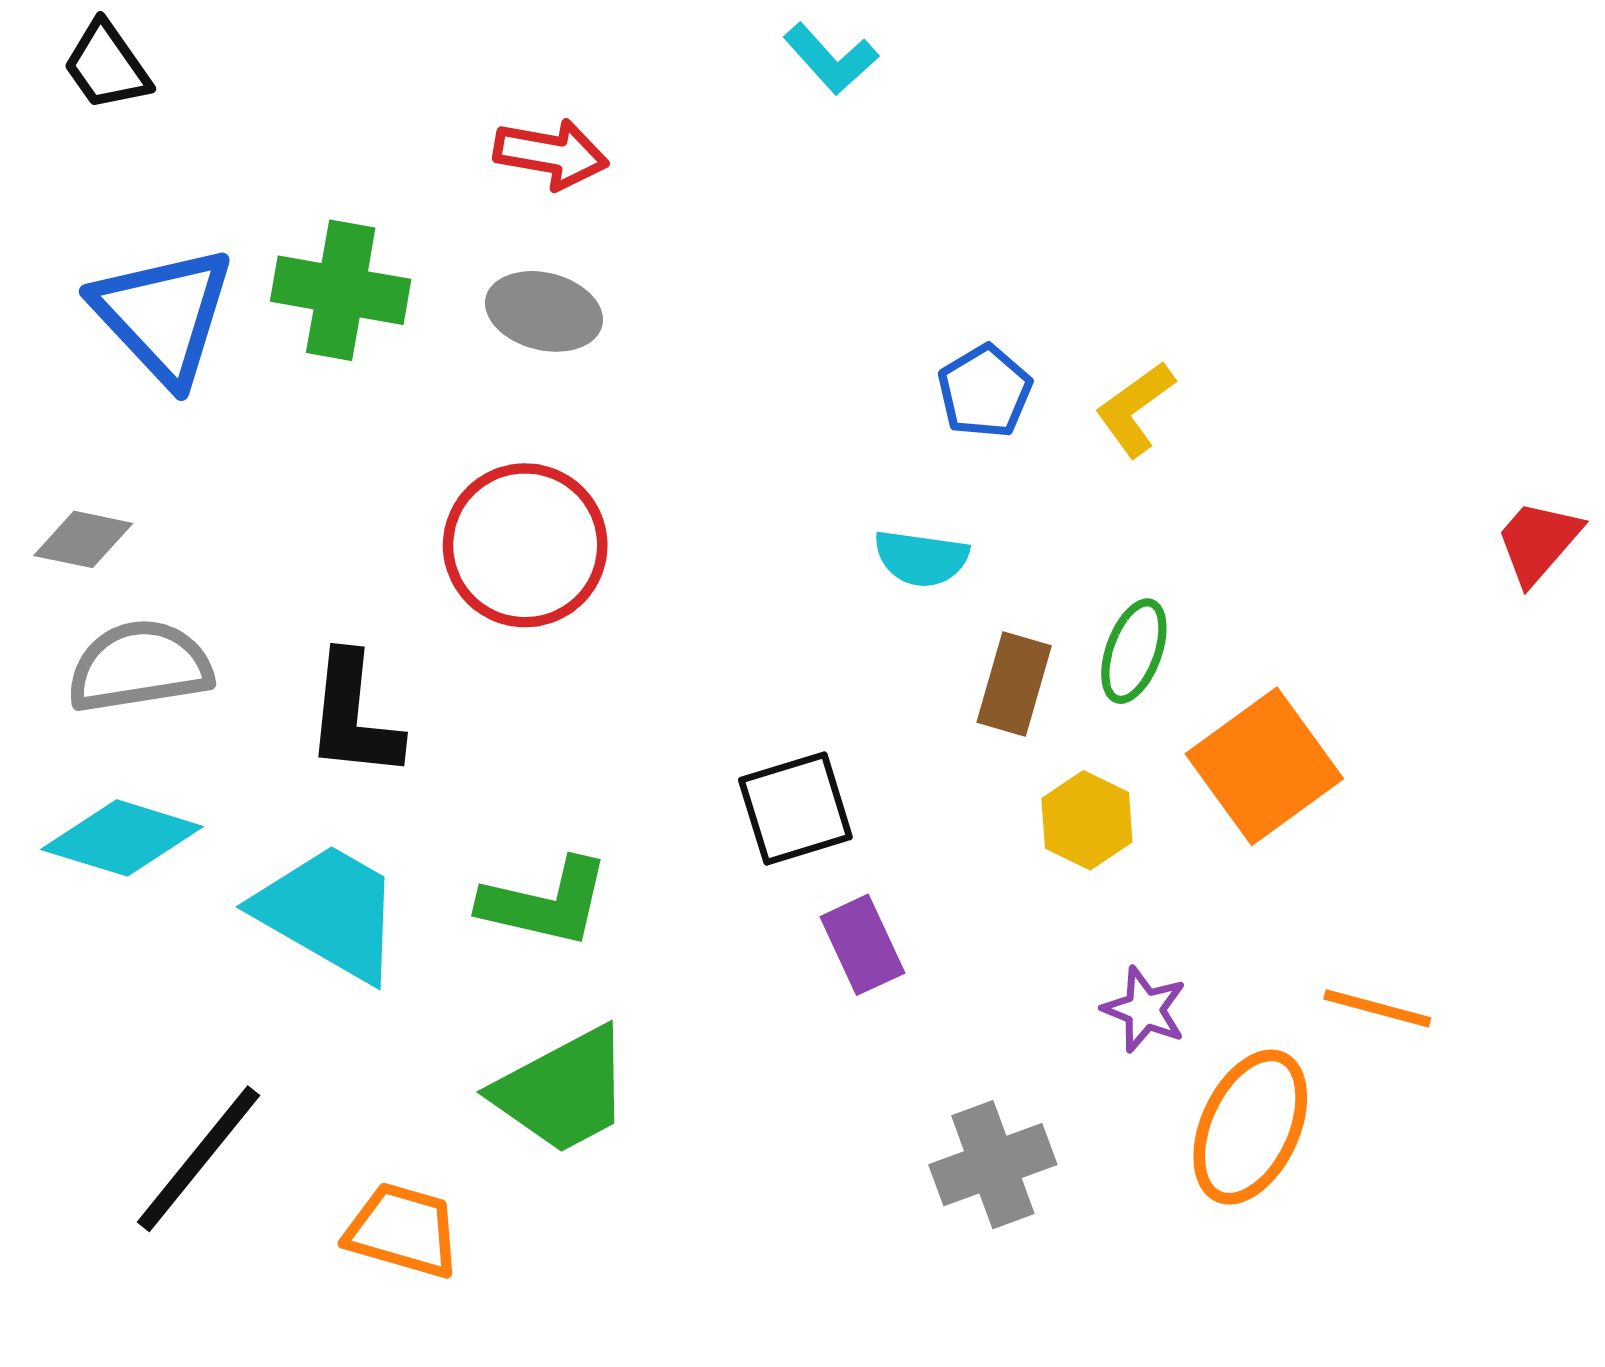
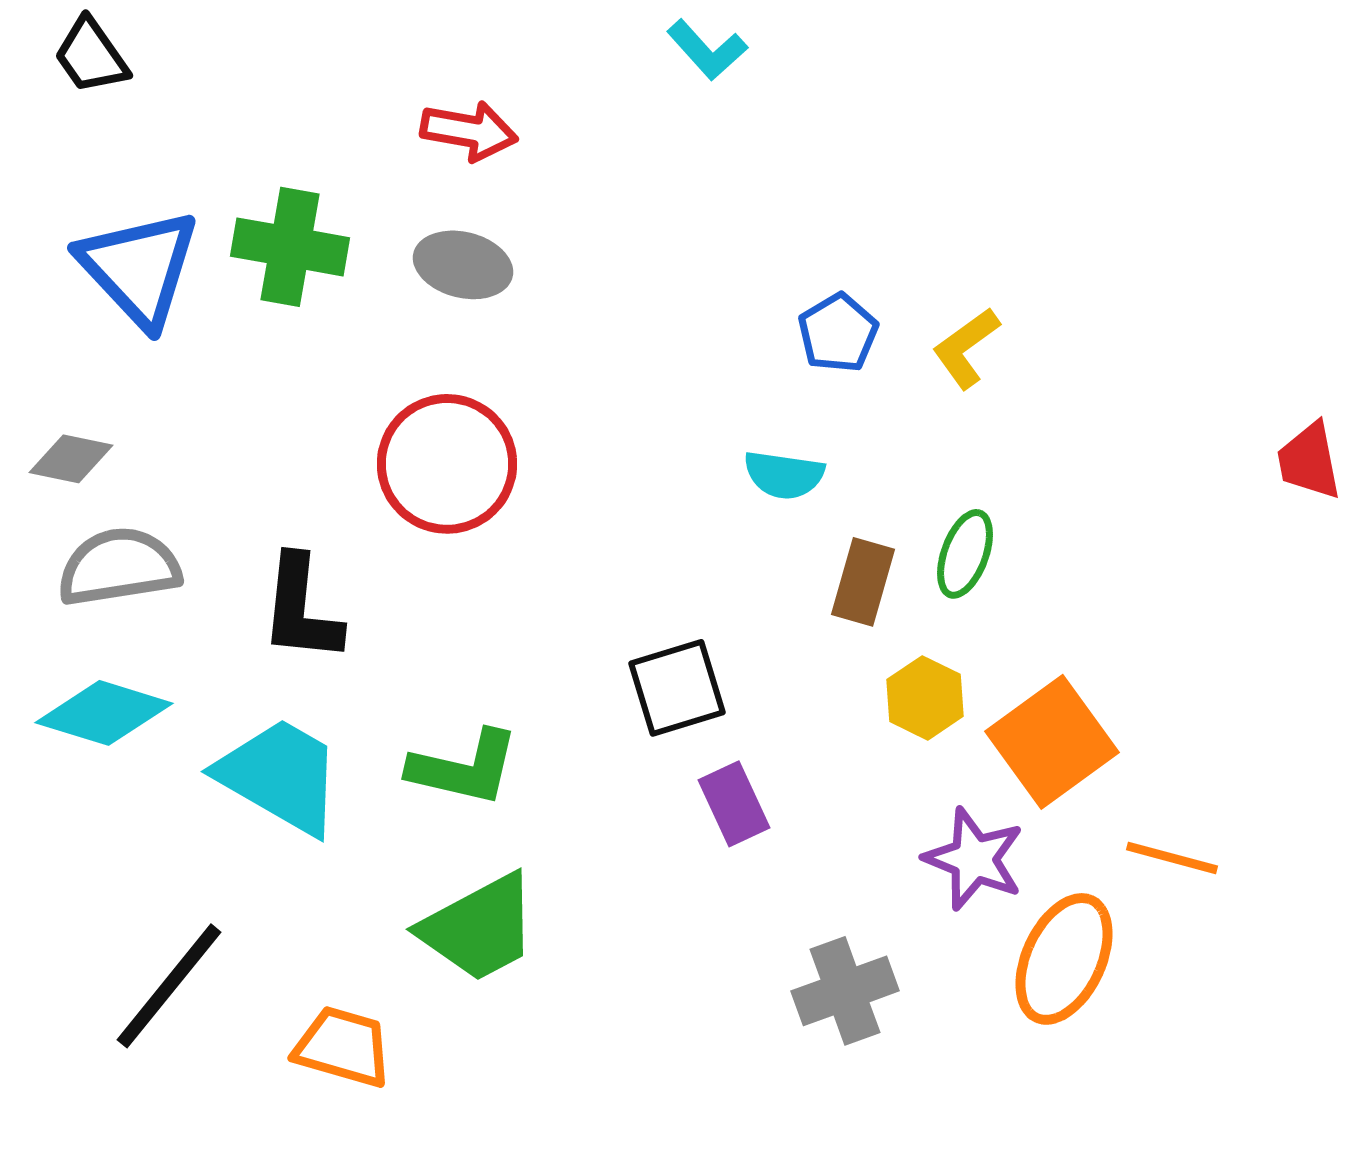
red trapezoid: (1538, 542) -> (1309, 461), turned -52
orange square: (1264, 766) -> (1052, 742), moved
purple star: (1144, 1010) -> (974, 859), size x1.4

